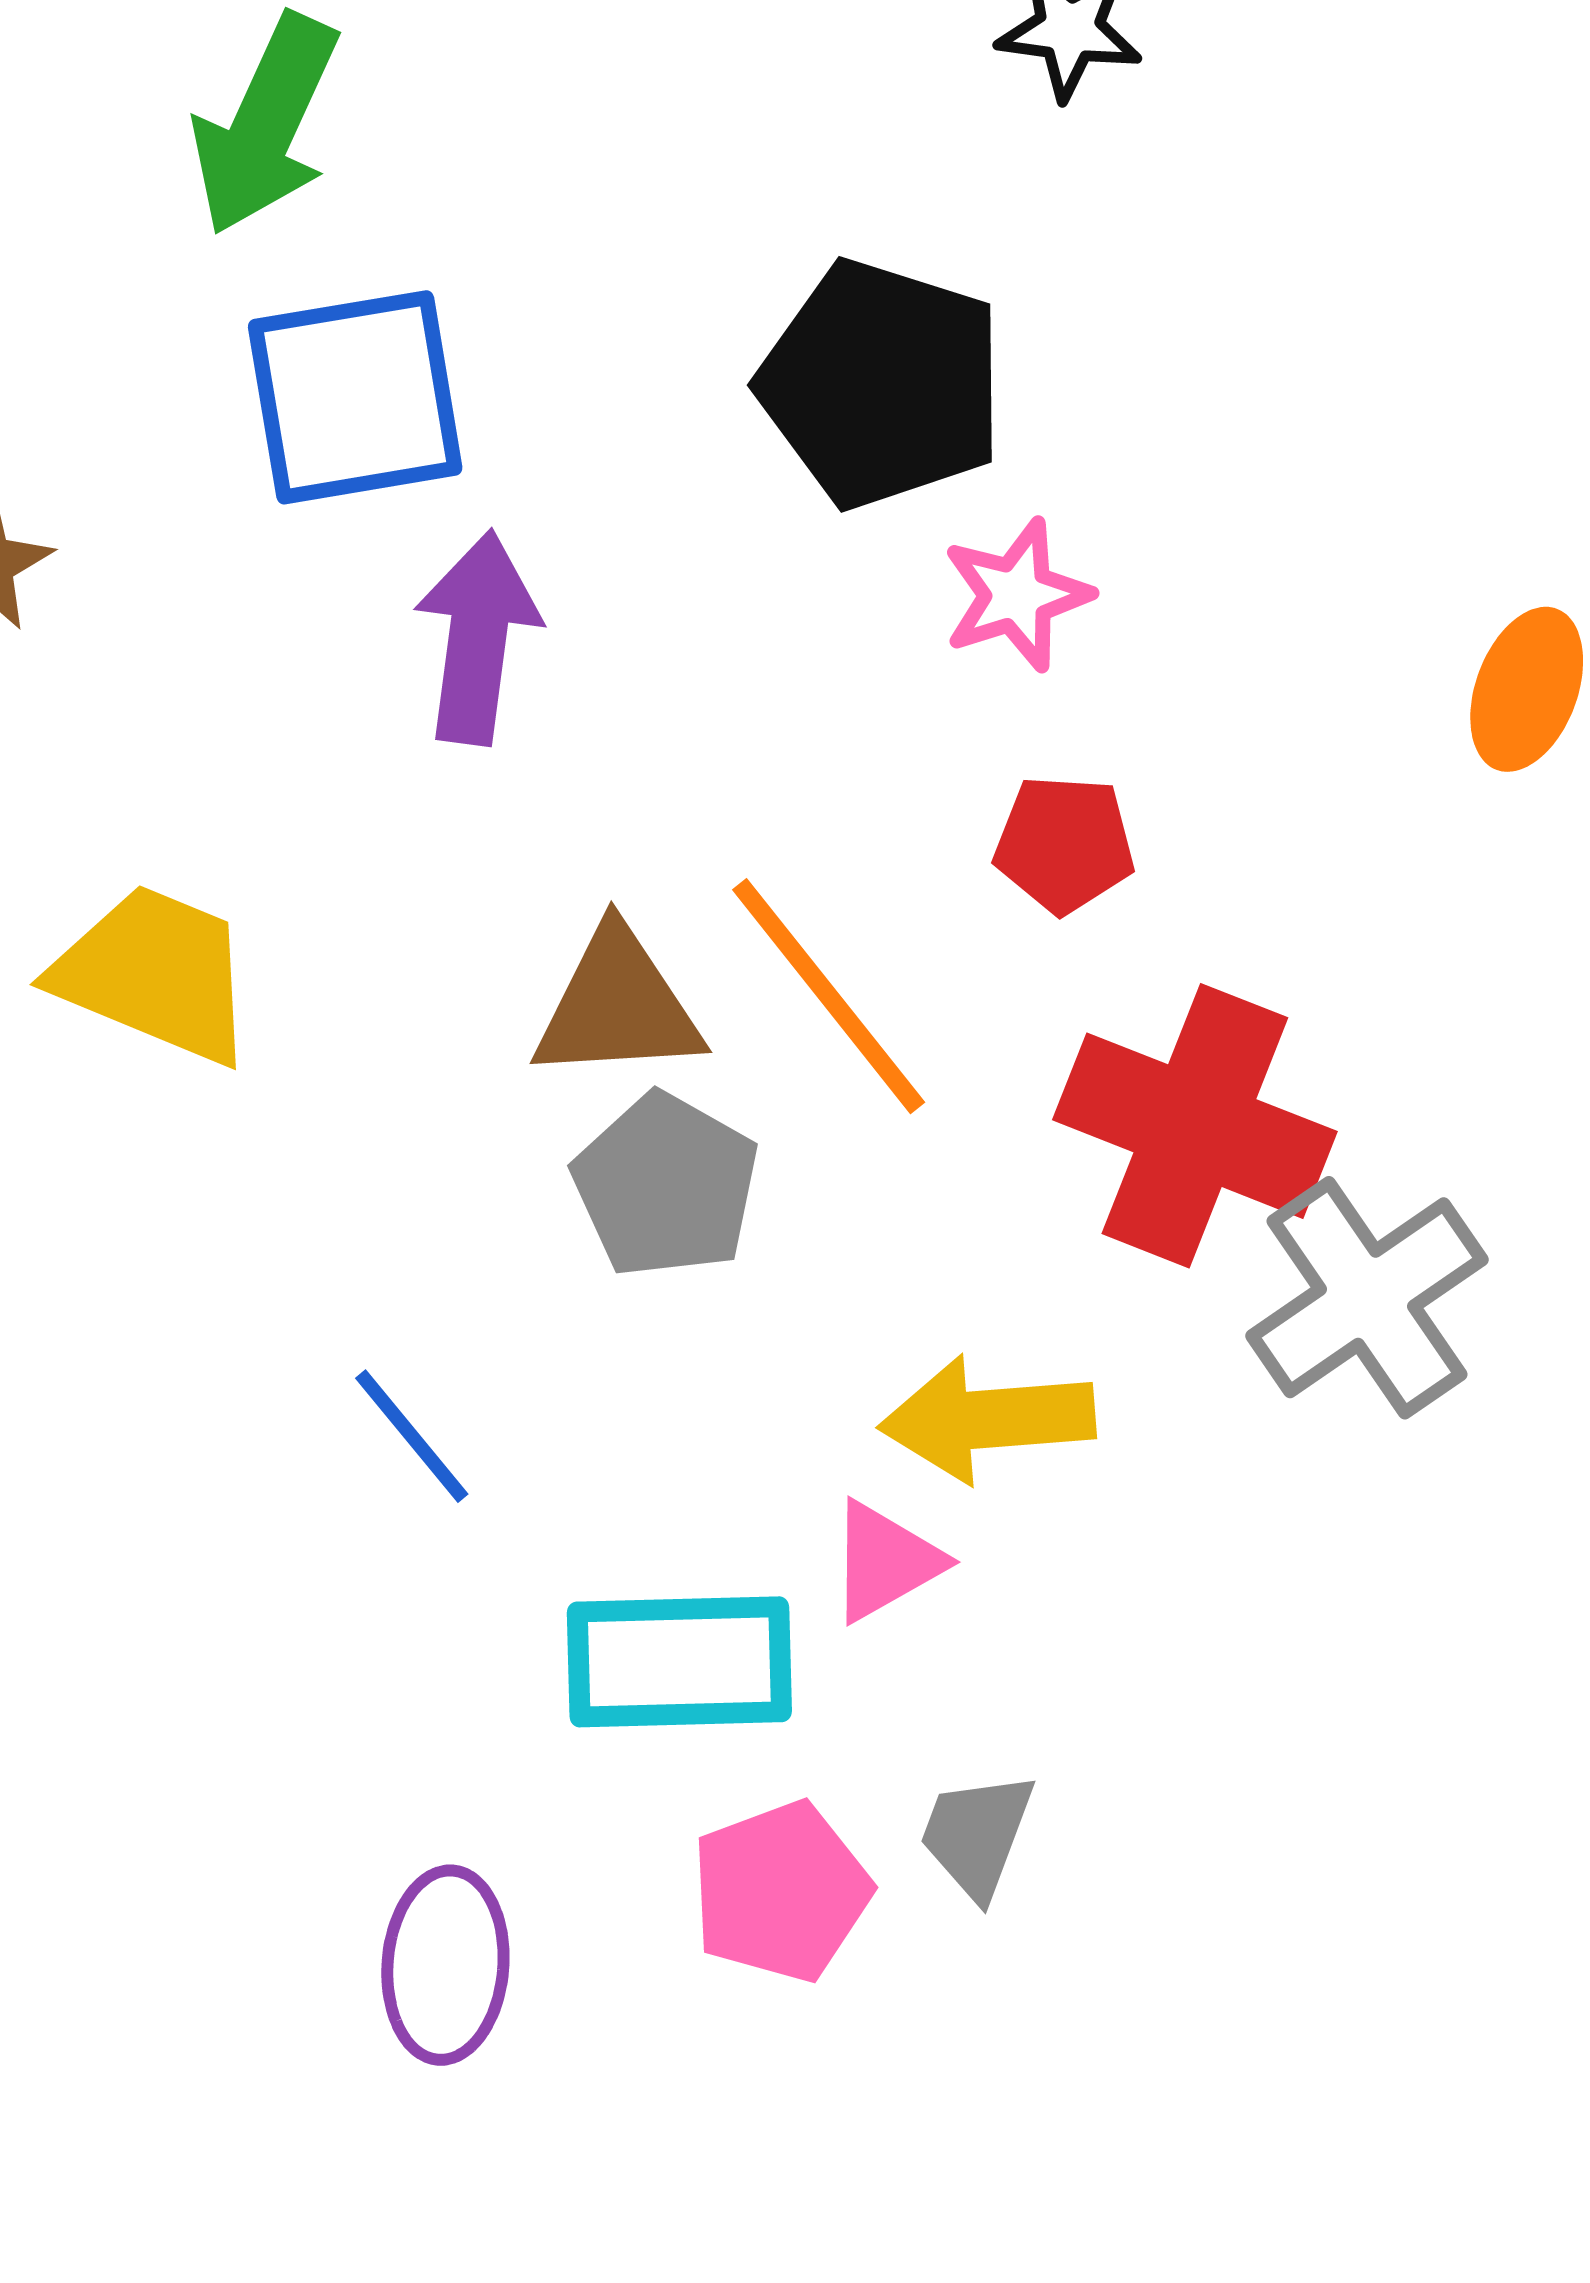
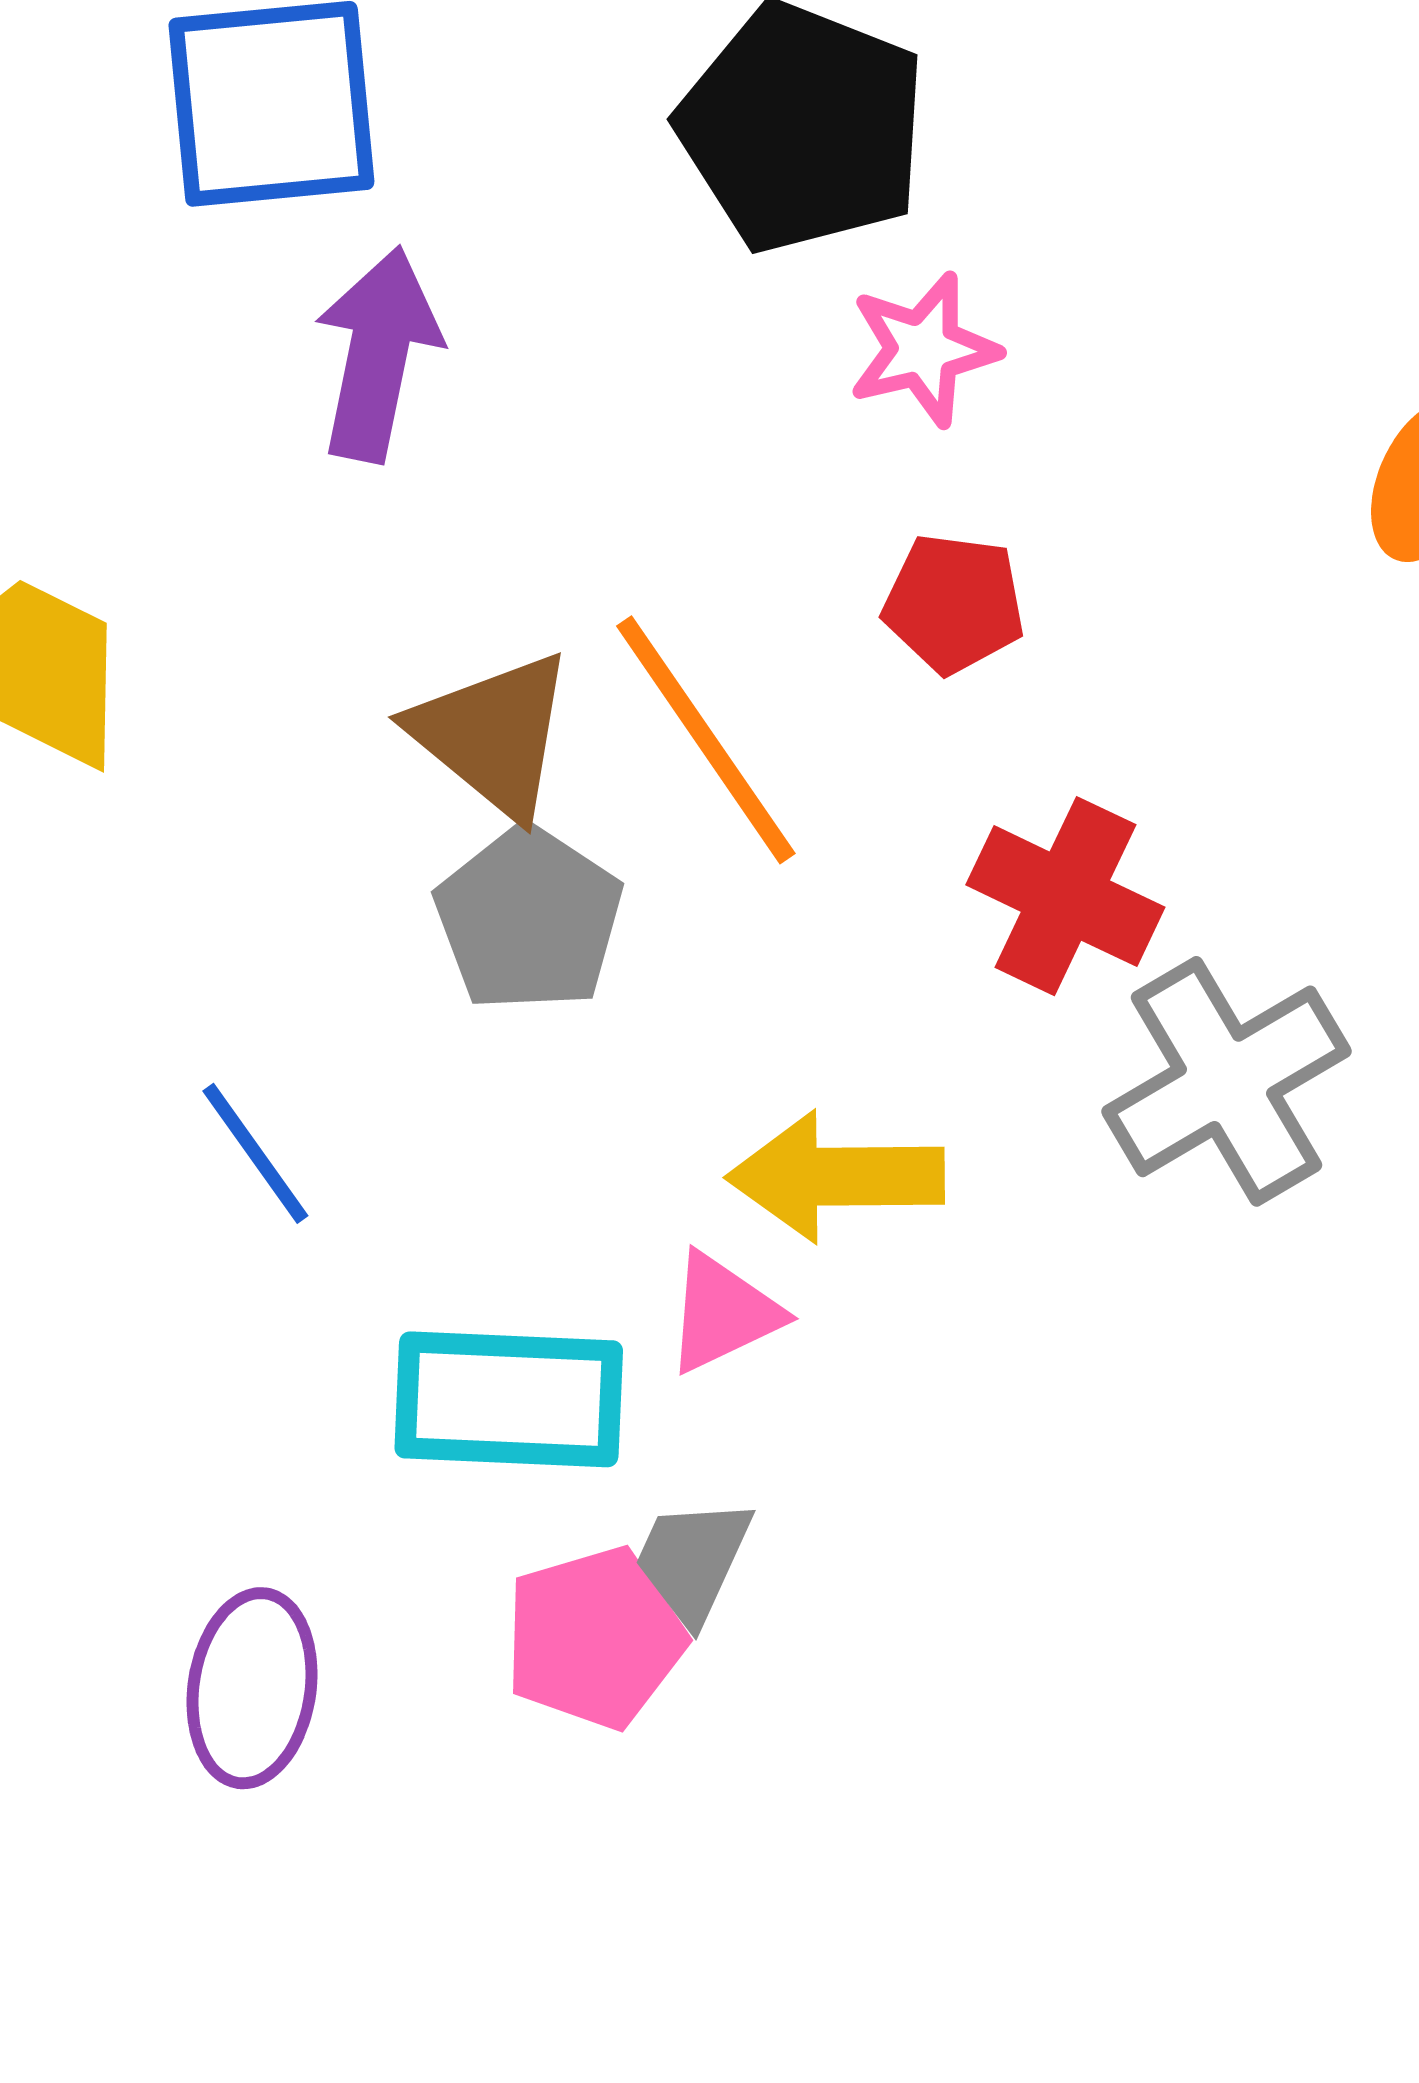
brown triangle: (618, 1006) -> (493, 735), turned 39
red cross: (1195, 1126) -> (1065, 896), size x0.7
gray trapezoid: (977, 1835) -> (693, 1560), moved

